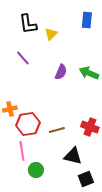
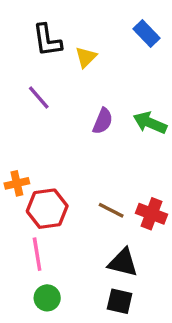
blue rectangle: (87, 20) -> (147, 34), turned -49
brown line: (57, 130) -> (111, 210), moved, turned 42
green circle: (36, 170) -> (47, 298), moved
black square: (86, 179) -> (120, 301), moved, turned 35

